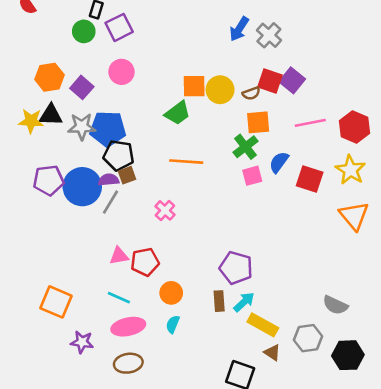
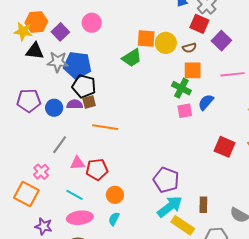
red square: (270, 81) -> (199, 24), moved
yellow star: (31, 121) -> (23, 31), moved
green cross: (245, 147) -> (181, 88), turned -30
orange line: (186, 162) -> (105, 127), moved
red square: (310, 179) -> (225, 147), moved
blue circle: (82, 187) -> (54, 108), size x0.6
gray line: (110, 202) -> (60, 145), moved
pink cross: (165, 210) -> (41, 172), moved
brown rectangle: (219, 301) -> (203, 205), moved
cyan arrow: (244, 302) -> (170, 207), size x1.5

